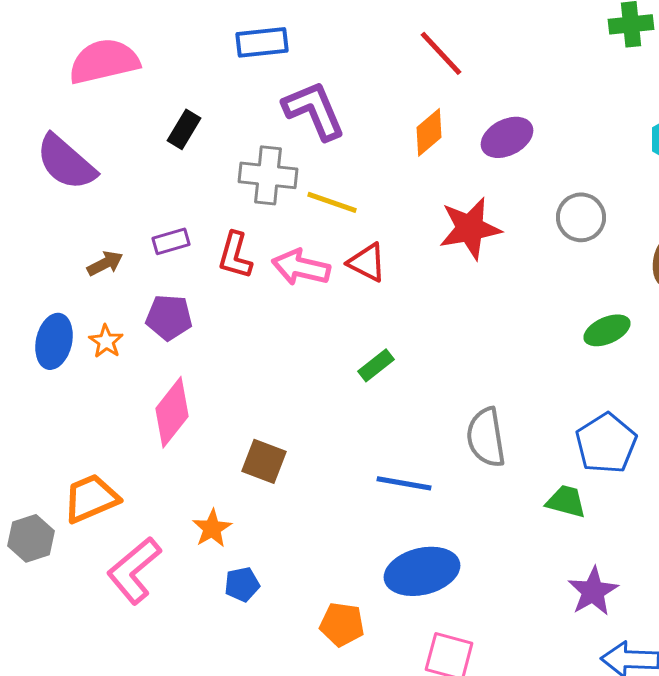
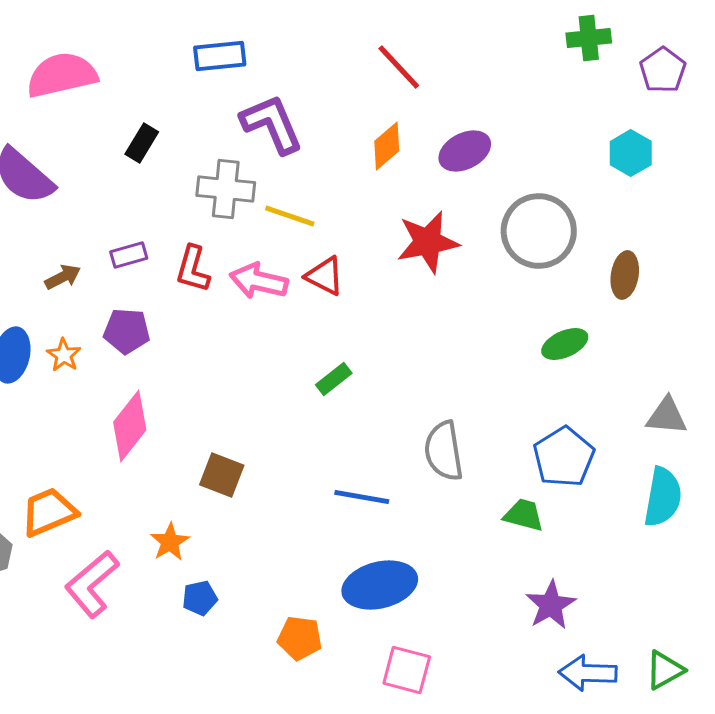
gray circle: (581, 217) -> (539, 231), size x1.5

